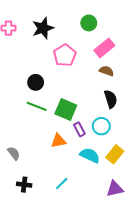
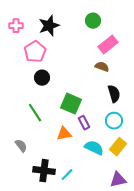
pink pentagon: (65, 55) -> (35, 52), moved
brown semicircle: (106, 71) -> (102, 67), moved
green line: (37, 106) -> (35, 113), moved, turned 36
cyan circle: (101, 126) -> (114, 121), moved
black cross: (24, 185) -> (44, 171), moved, size x1.5

